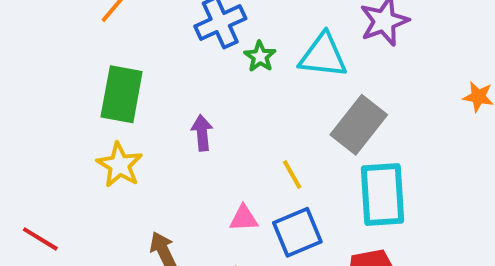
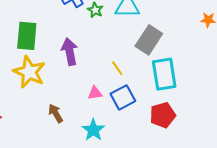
purple arrow: (202, 133) -> (70, 52), size x1.5
yellow star: (120, 165) -> (29, 72), size x1.4

